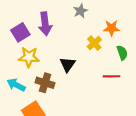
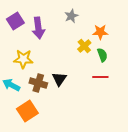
purple square: (20, 32) -> (15, 21), moved
green semicircle: (122, 53) -> (102, 55), moved
black triangle: (68, 65) -> (59, 79), moved

